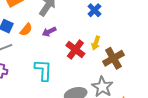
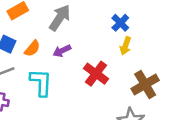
yellow arrow: (96, 43) -> (126, 46), moved
cyan L-shape: (43, 70) -> (41, 83), moved

